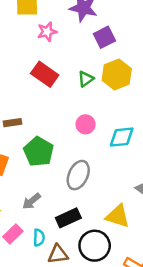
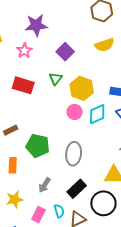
pink star: (47, 32) -> (24, 51), moved
purple square: (104, 37) -> (65, 52), moved
yellow hexagon: (117, 74) -> (82, 88), moved
pink circle: (86, 124) -> (75, 112), moved

